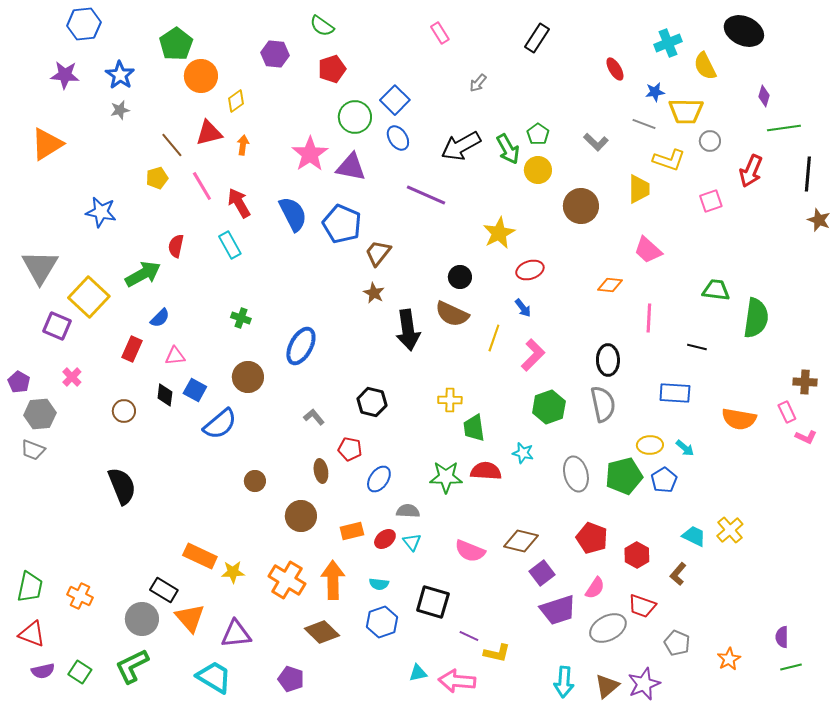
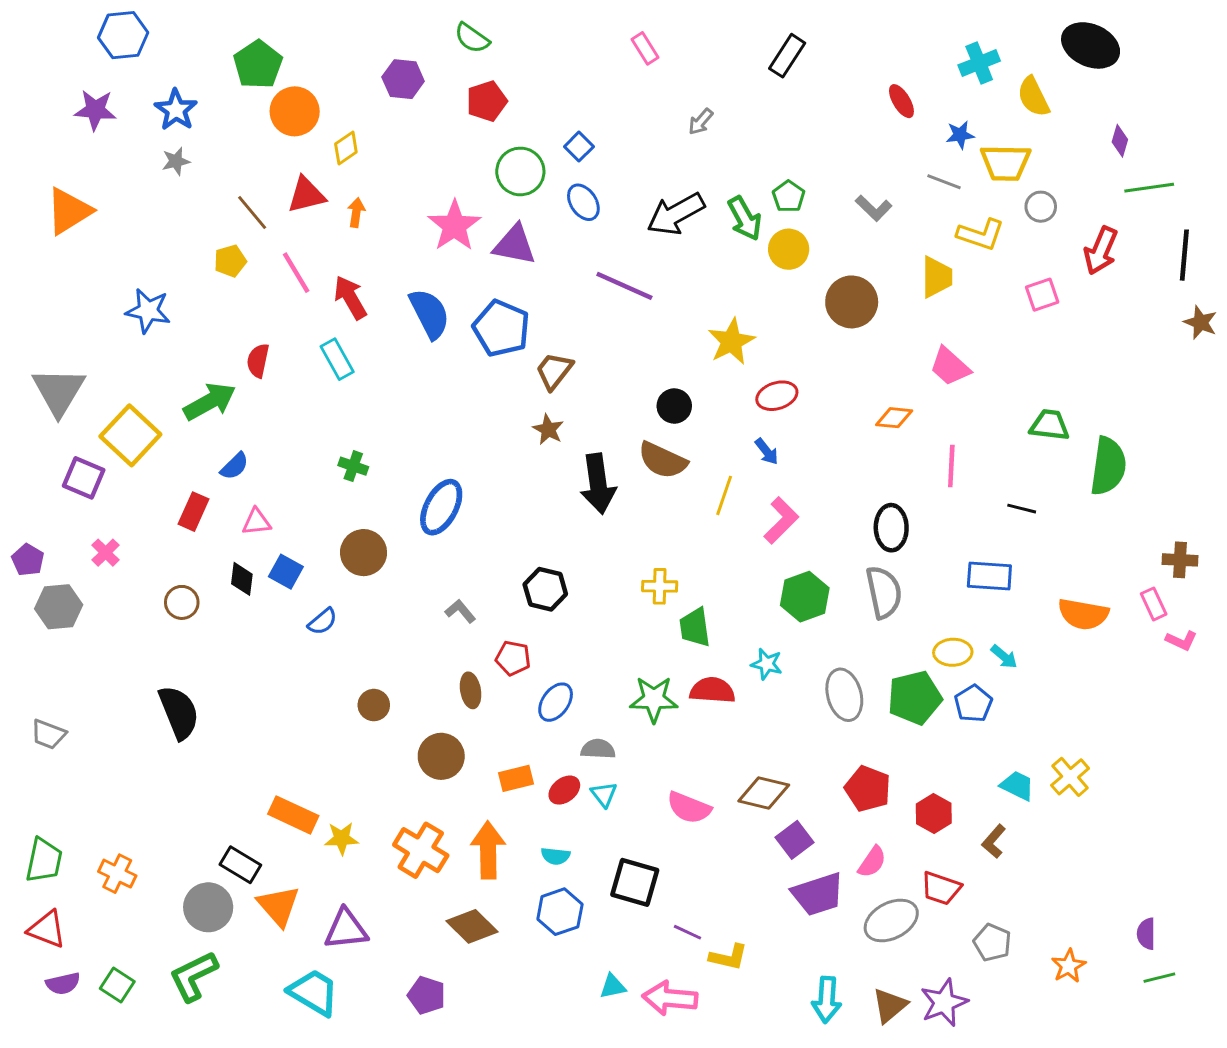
blue square: (395, 100) -> (579, 147), size x0.7
blue semicircle: (220, 424) -> (322, 621), size x0.6
gray trapezoid: (33, 450) -> (48, 734), moved

